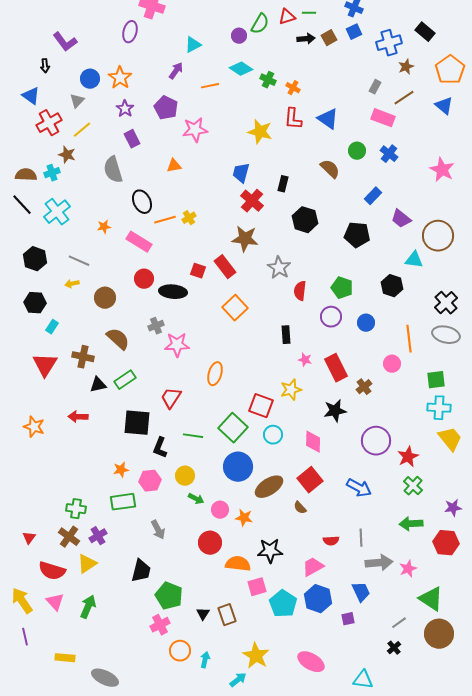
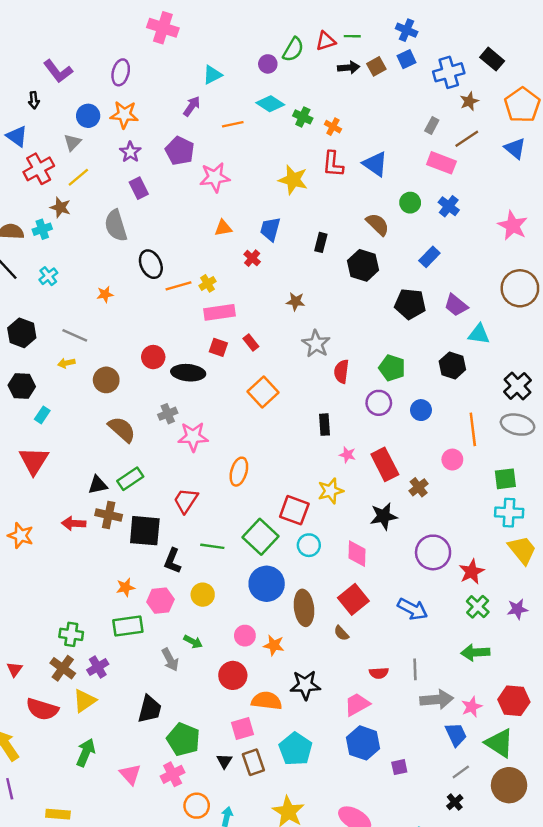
purple ellipse: (130, 32) -> (121, 72), moved
orange star: (120, 78) -> (124, 115), turned -30
orange triangle: (174, 166) -> (223, 228), moved
red cross: (252, 201) -> (252, 258), moved, size x0.6
cyan cross: (57, 212) -> (48, 276), size x0.6
purple trapezoid: (401, 219) -> (456, 305), moved
black hexagon: (305, 220) -> (363, 265), moved
brown circle: (438, 236) -> (520, 288), moved
brown star: (245, 239) -> (296, 302), moved, size x0.6
pink rectangle: (139, 242) -> (220, 312), moved, turned -40
red rectangle: (225, 267) -> (251, 343), size x0.6
brown cross: (83, 357) -> (109, 515), moved
brown ellipse: (269, 487) -> (304, 608), turned -64
green arrow: (196, 499) -> (193, 642), moved
purple star: (453, 508) -> (517, 609), moved
red hexagon: (446, 543) -> (514, 701), moved
pink square: (257, 587) -> (242, 728), moved
blue trapezoid: (361, 592) -> (456, 735), moved
pink triangle: (55, 602) -> (130, 774), moved
cyan pentagon: (283, 604) -> (296, 749), moved

